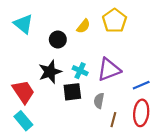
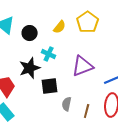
black circle: (58, 40) -> (30, 33), moved
cyan cross: (80, 71) -> (49, 54), moved
gray semicircle: (99, 101) -> (67, 104), moved

